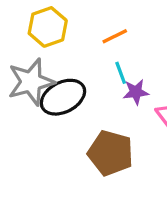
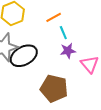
cyan line: (121, 73) -> (63, 33), moved

